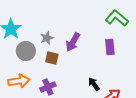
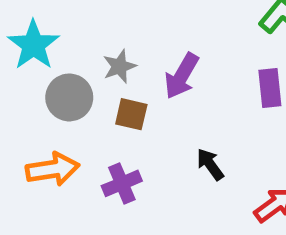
black arrow: (94, 84) -> (210, 164), moved

